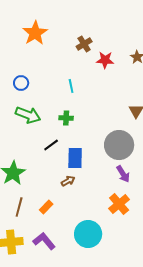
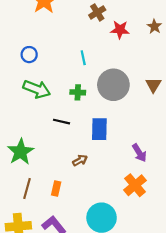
black line: (51, 145) -> (62, 122), turned 49
gray circle: (119, 145) -> (113, 85), moved
blue rectangle: (75, 158) -> (99, 129), moved
orange rectangle: (46, 207) -> (56, 188), turned -32

